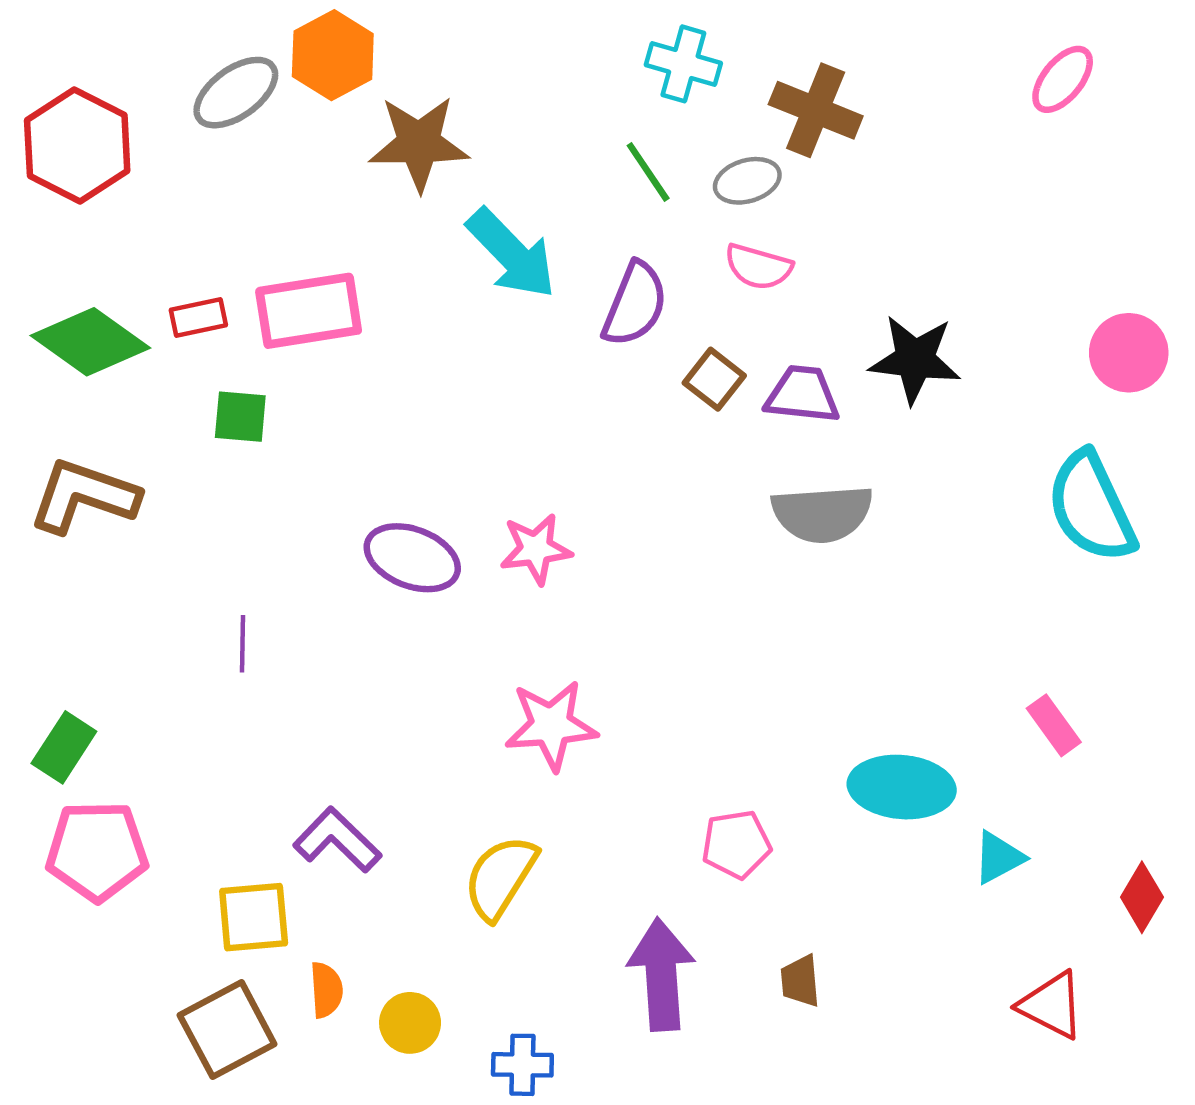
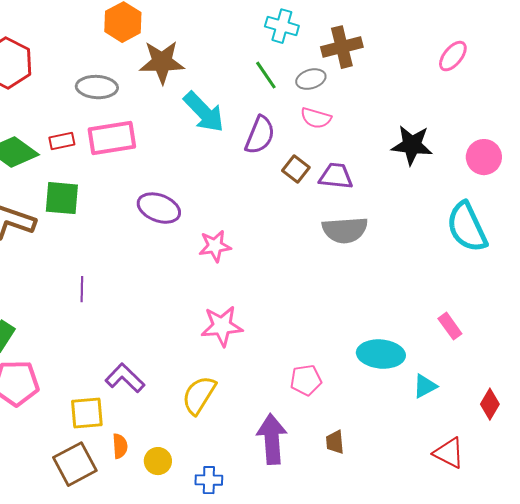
pink ellipse: (1063, 79) -> (453, 56), moved
gray ellipse: (236, 93) -> (97, 87), moved, turned 39
brown cross: (816, 110) -> (342, 47), turned -36
black star: (915, 359) -> (412, 145), moved
green square: (240, 417) -> (62, 198), moved, size x1.4
purple ellipse: (412, 558) -> (159, 208), moved

